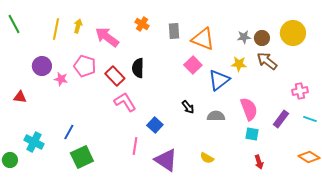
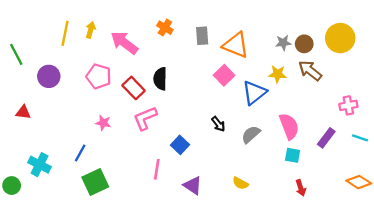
green line: (14, 24) -> (16, 54), moved
pink star: (61, 79) -> (103, 123), moved
pink L-shape: (125, 102) -> (145, 118), turned -80
gray semicircle: (216, 116) -> (251, 134), turned -42
purple triangle: (166, 160) -> (193, 186), size x0.7

